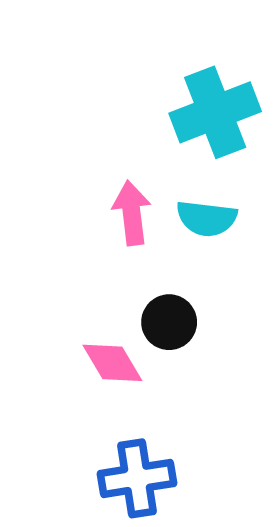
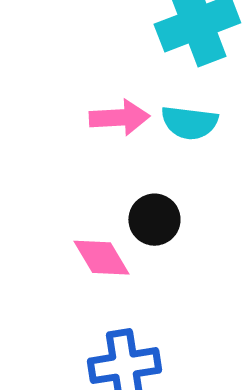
pink arrow: (132, 213) -> (119, 118), turned 94

